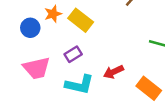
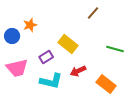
yellow rectangle: (81, 20) -> (68, 44), moved

